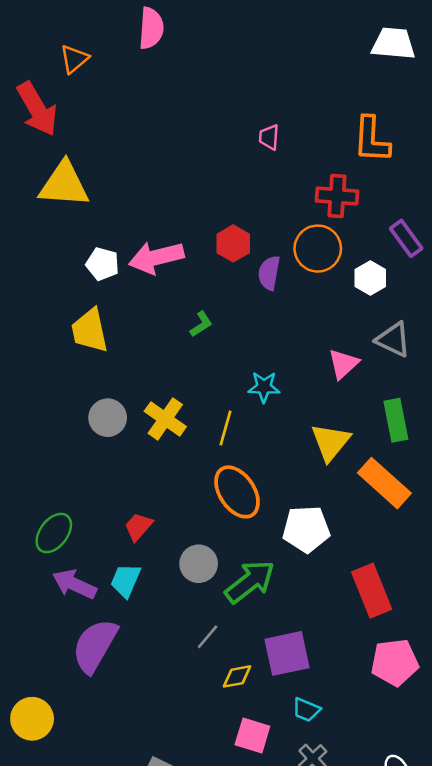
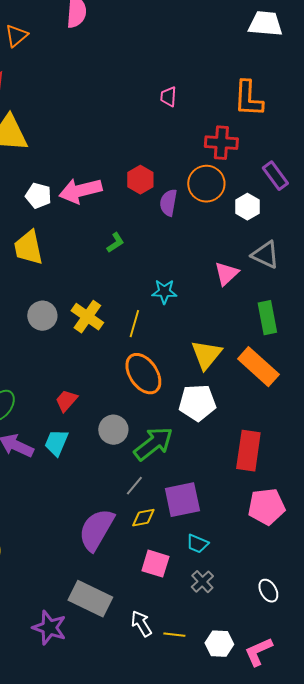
yellow triangle: (331, 442) -> (206, 355), moved
red rectangle: (372, 591) -> (248, 451), turned 30
gray line: (208, 637) -> (134, 486), moved
purple semicircle: (95, 646) -> (96, 530), moved

